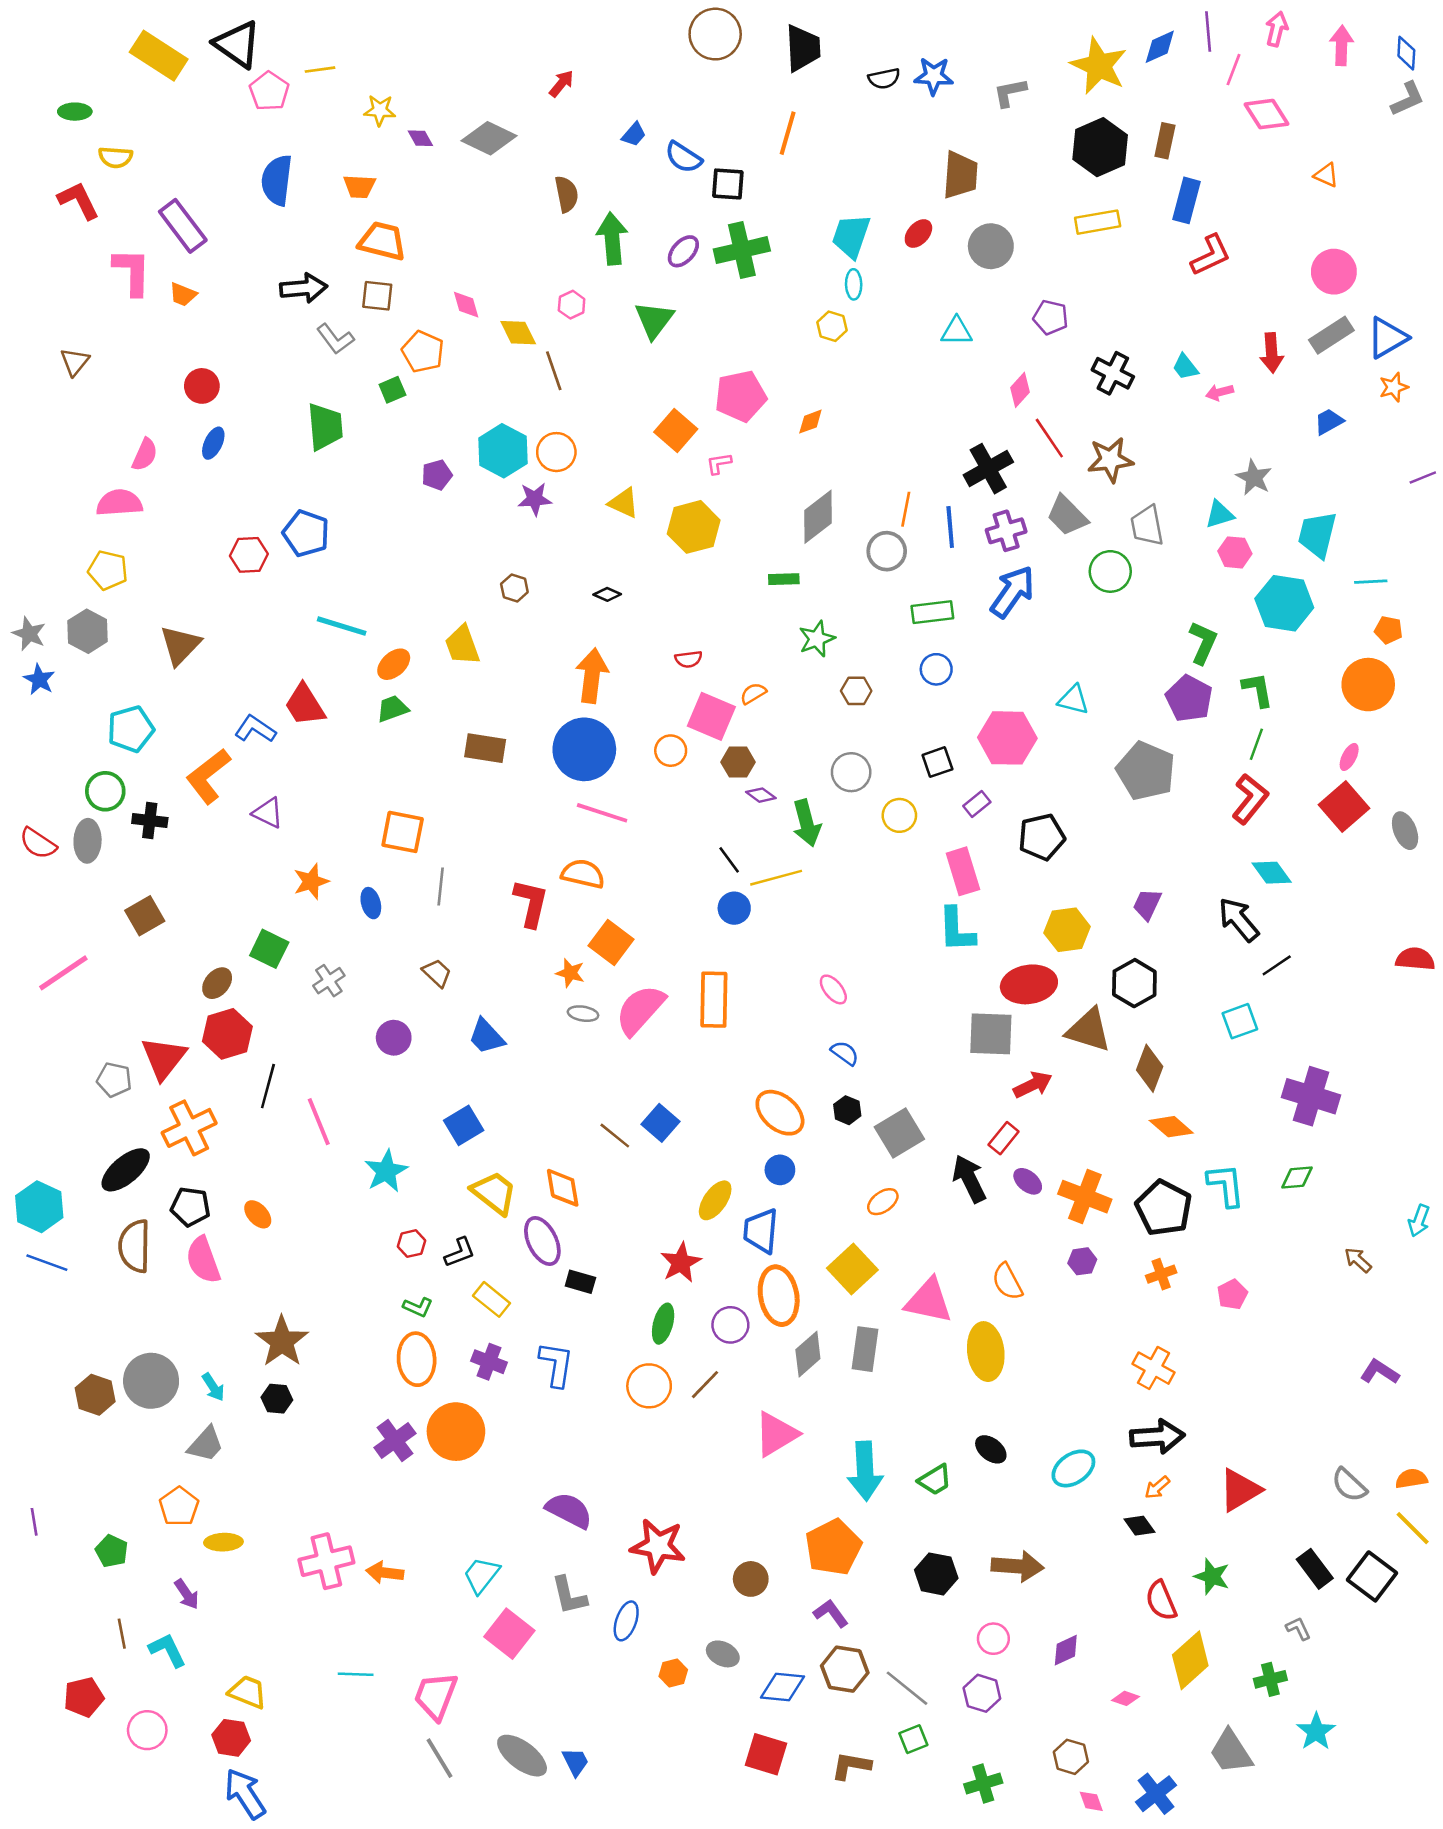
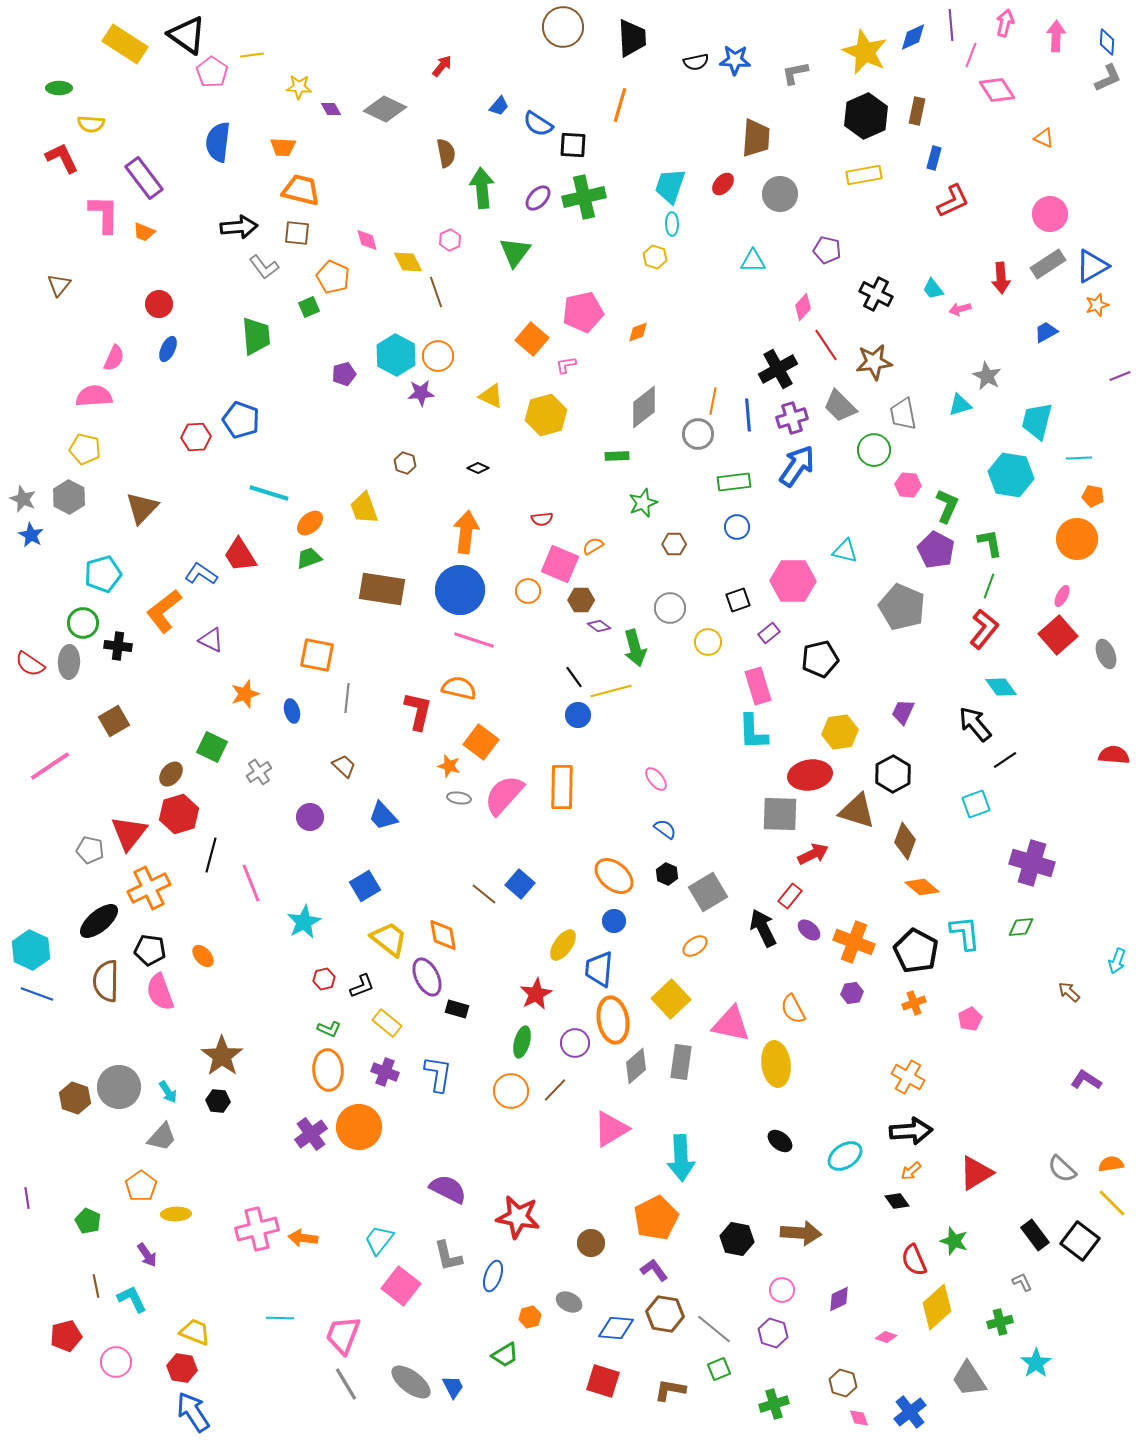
blue rectangle: (1187, 200) -> (934, 158), size x0.7
pink hexagon: (1235, 552) -> (908, 485), moved
brown rectangle: (485, 748) -> (382, 589), size x1.4
green trapezoid: (935, 1480) -> (505, 1355), moved

